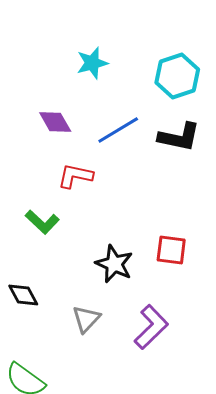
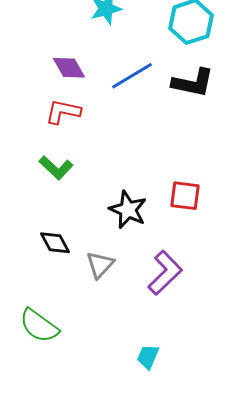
red L-shape: (75, 176) -> (63, 112), moved
black diamond: (23, 295) -> (55, 243), moved

